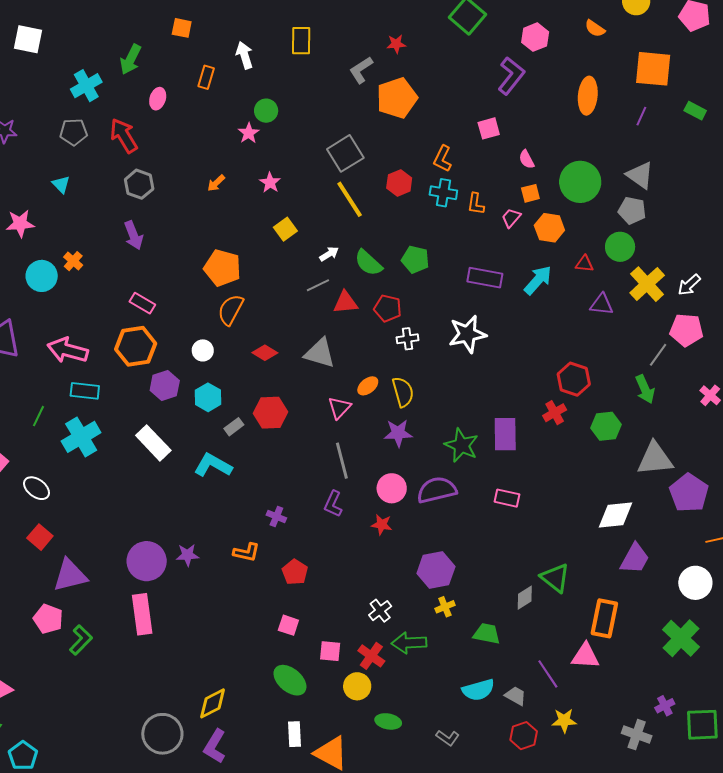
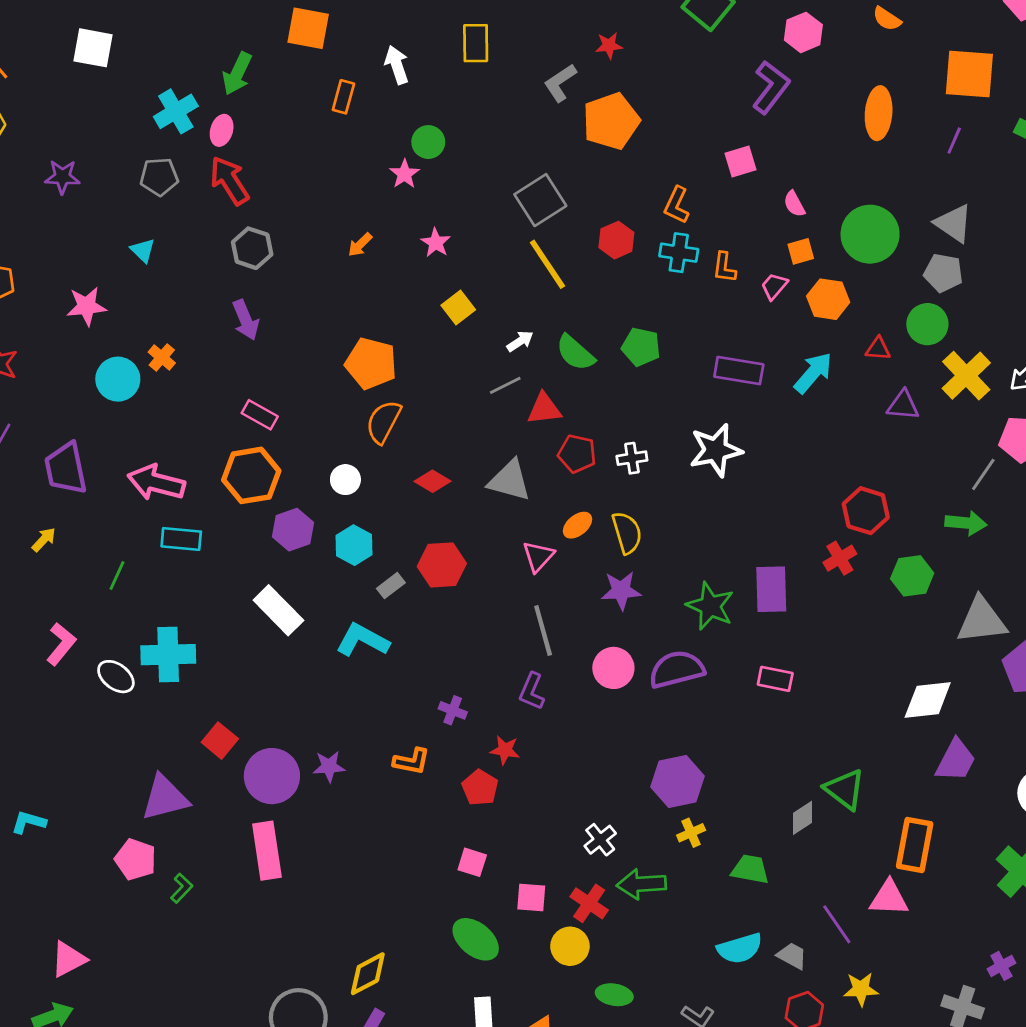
orange square: (182, 28) -> (308, 28), size x1.5
pink ellipse: (158, 99) -> (222, 130), moved
red pentagon: (388, 308) -> (577, 454), moved
green arrow: (645, 389) -> (966, 523), turned -60
cyan cross: (81, 437) -> (168, 655), moved, turned 30
red star: (382, 525) -> (505, 750), moved
red square: (40, 537) -> (220, 741), moved
green L-shape: (81, 640) -> (182, 888), size x0.7

